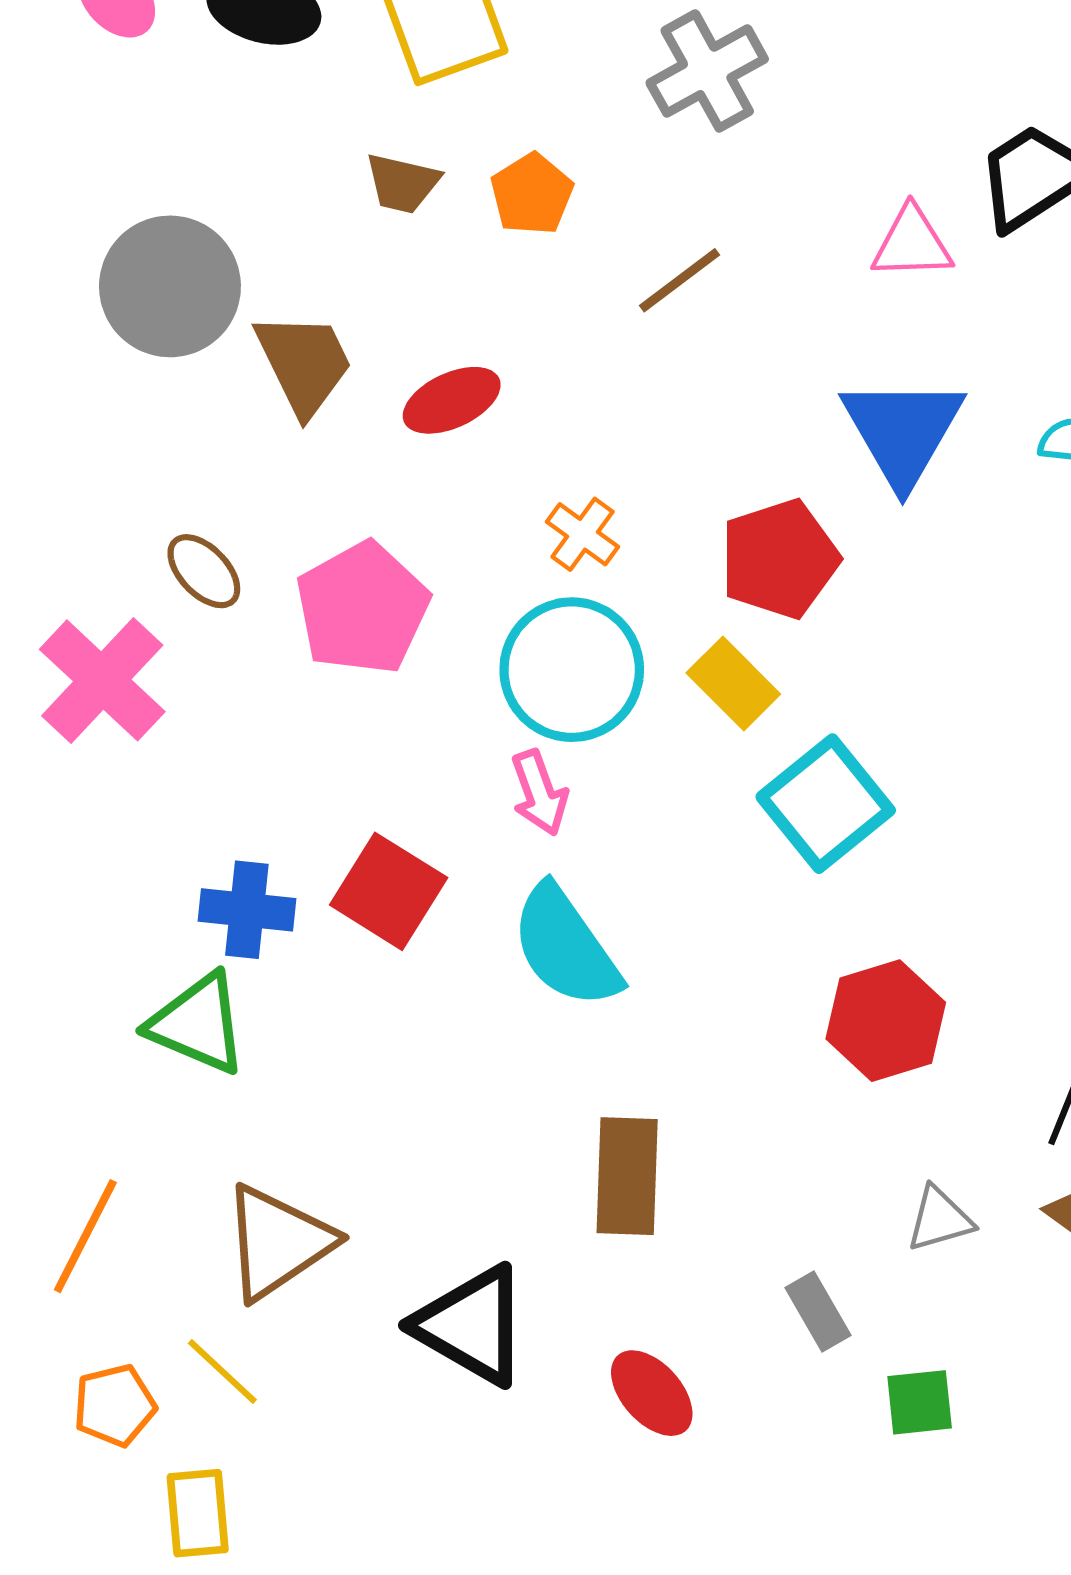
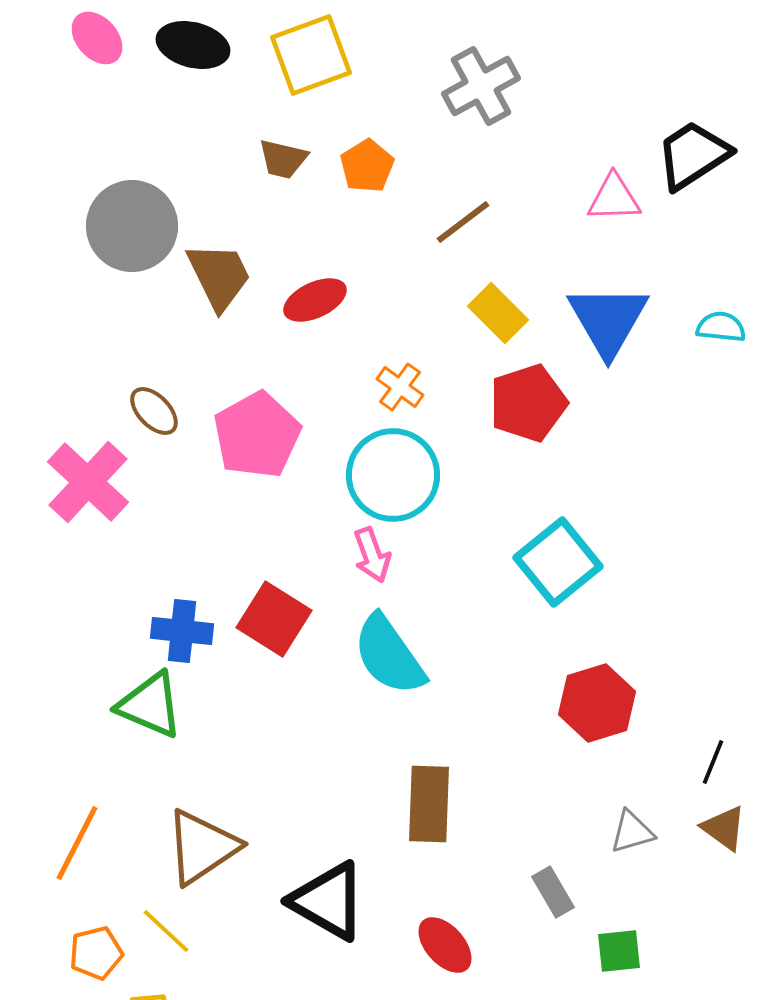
yellow rectangle: (733, 684) -> (498, 313), moved

